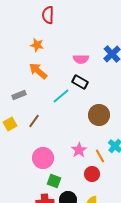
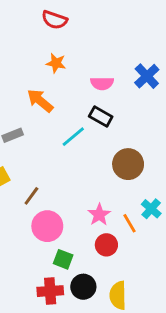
red semicircle: (48, 15) -> (55, 20), turned -72
orange star: (37, 45) -> (56, 63), moved
brown line: (34, 121) -> (31, 196), moved
red circle: (92, 174) -> (106, 245), moved

